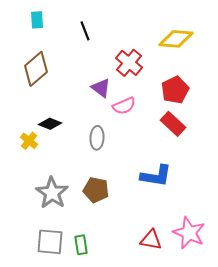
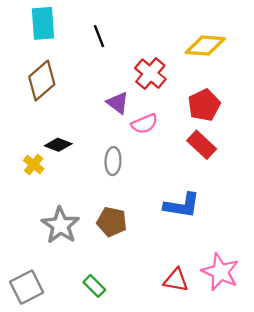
cyan rectangle: (37, 20) -> (43, 23), size x1.6
gray square: (50, 242) -> (27, 287), moved, turned -32
green rectangle: (81, 245) -> (94, 286), turned -36

